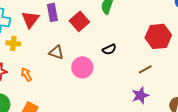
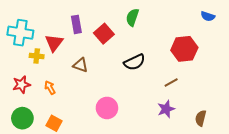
red triangle: (30, 19) -> (54, 43), moved
black semicircle: (109, 49) -> (134, 62), size x1.5
pink circle: (82, 67) -> (107, 108), moved

